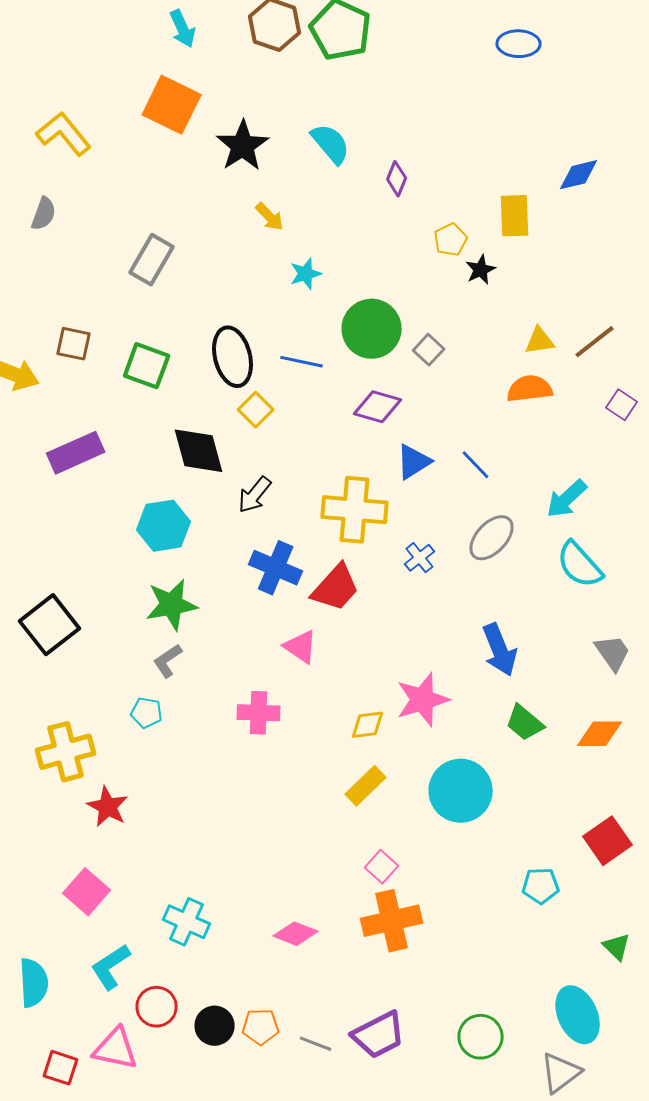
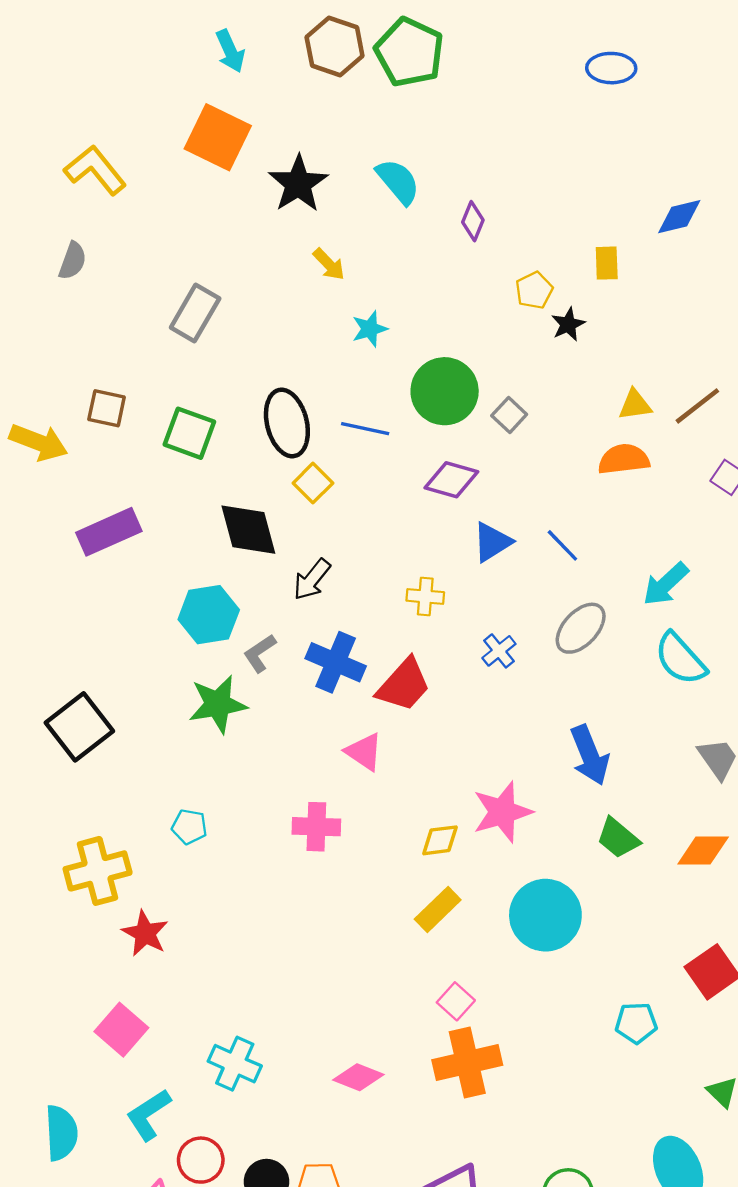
yellow rectangle: (515, 216) -> (607, 263), size x0.7
yellow cross: (355, 510) -> (425, 596), size x0.5
gray L-shape: (168, 661) -> (260, 653), moved

